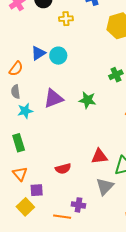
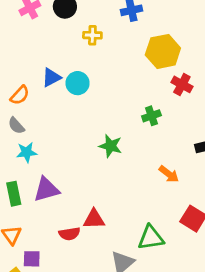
gray semicircle: (16, 92) -> (16, 126), turned -40
purple triangle: (53, 98) -> (46, 189), moved
red triangle: (99, 156) -> (94, 219), moved

